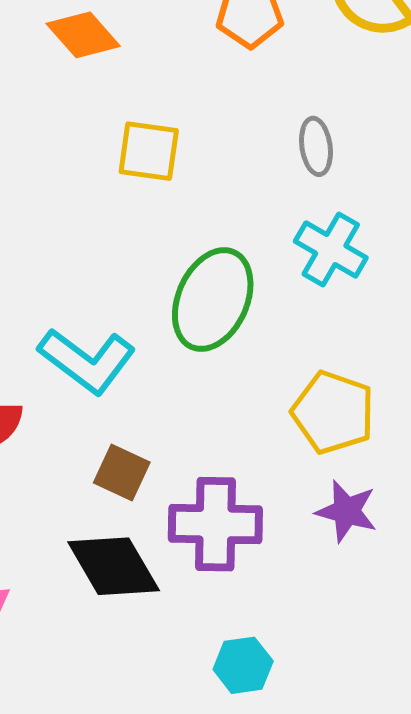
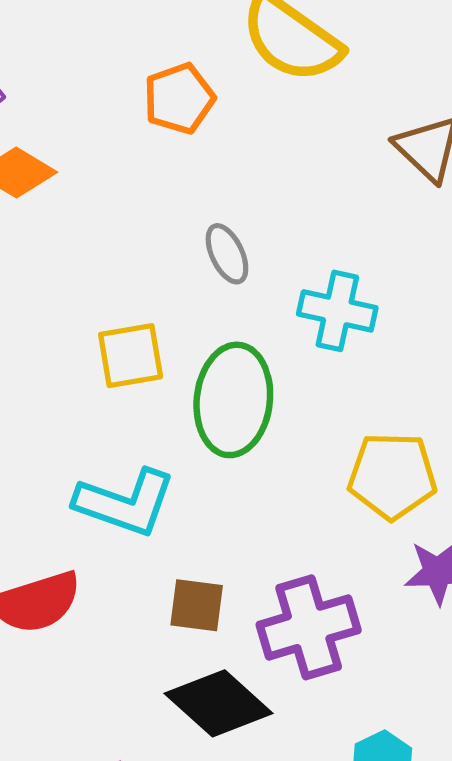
gray ellipse: (316, 146) -> (227, 254), moved
yellow square: (149, 151) -> (131, 356), moved

